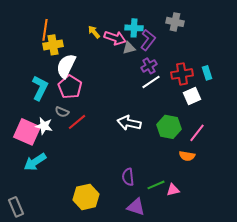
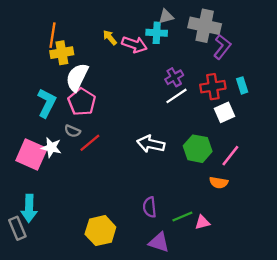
gray cross: (175, 22) -> (205, 26), size x1.5
purple L-shape: (148, 40) -> (222, 47), moved
gray triangle: (129, 48) -> (166, 16), moved
cyan arrow: (35, 162) -> (29, 208), moved, turned -55
gray rectangle: (16, 207) -> (17, 228), moved

